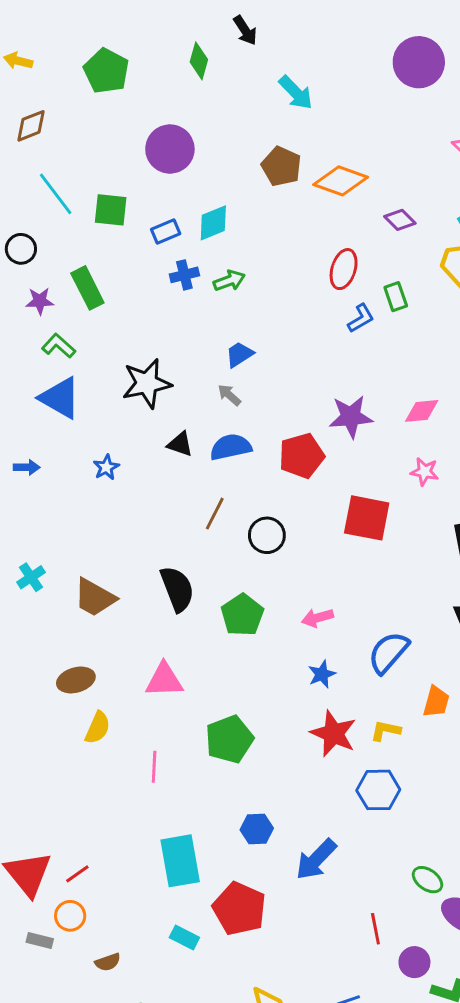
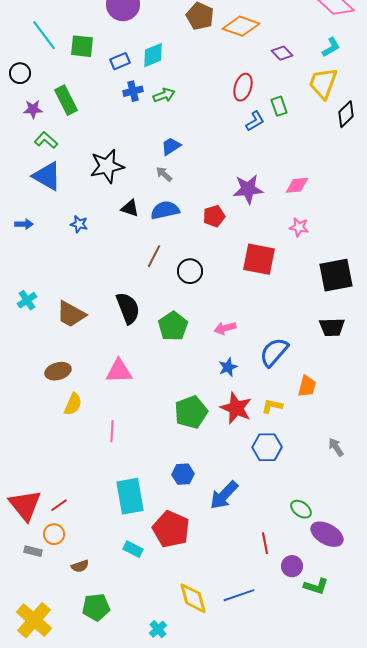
red pentagon: (302, 456) -> (214, 216), size x0.7
blue star: (106, 467) -> (79, 224), turned -30
green pentagon: (229, 739) -> (191, 412), moved

